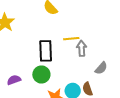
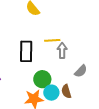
green circle: (41, 75) -> (42, 79), moved

